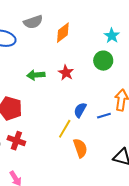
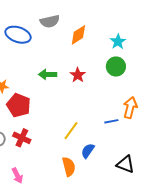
cyan star: (112, 36) -> (118, 42), moved
blue semicircle: (80, 110) -> (88, 151), moved
orange semicircle: (80, 148) -> (69, 167), moved

